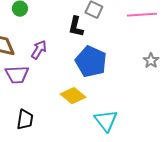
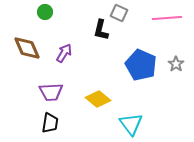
blue pentagon: (91, 62) -> (141, 65), moved
purple trapezoid: (17, 75) -> (51, 92), moved

